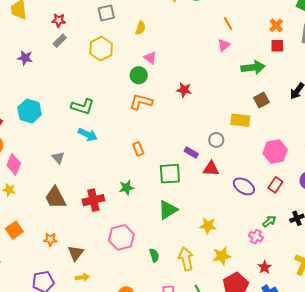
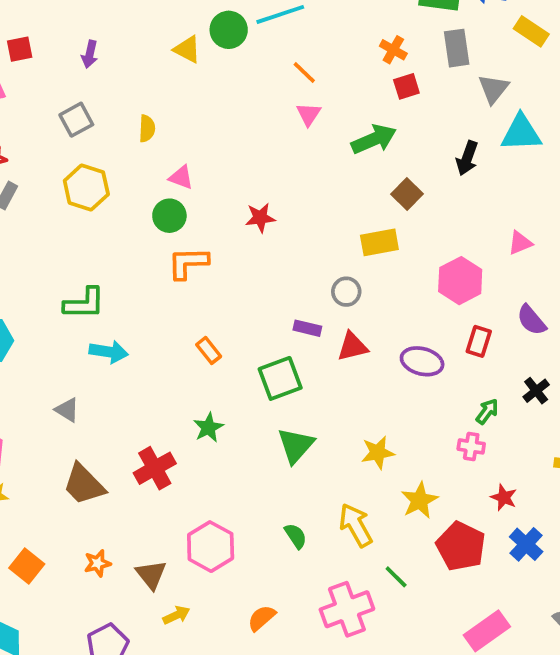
pink hexagon: (121, 237) -> (211, 547), moved

